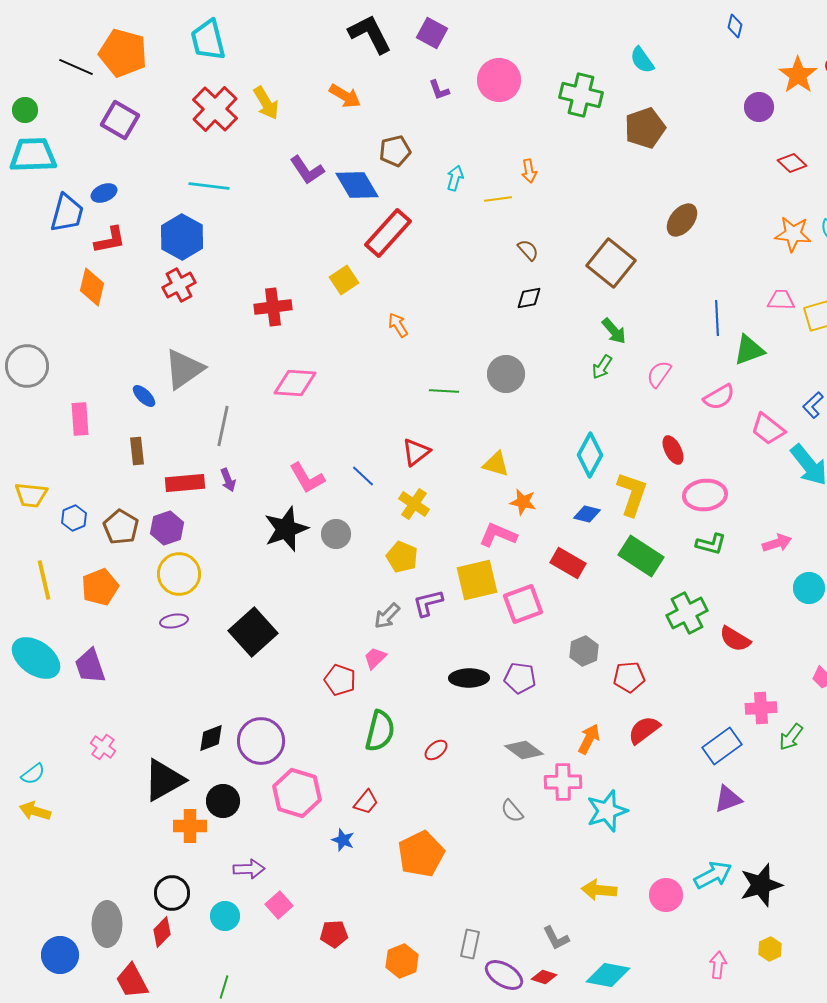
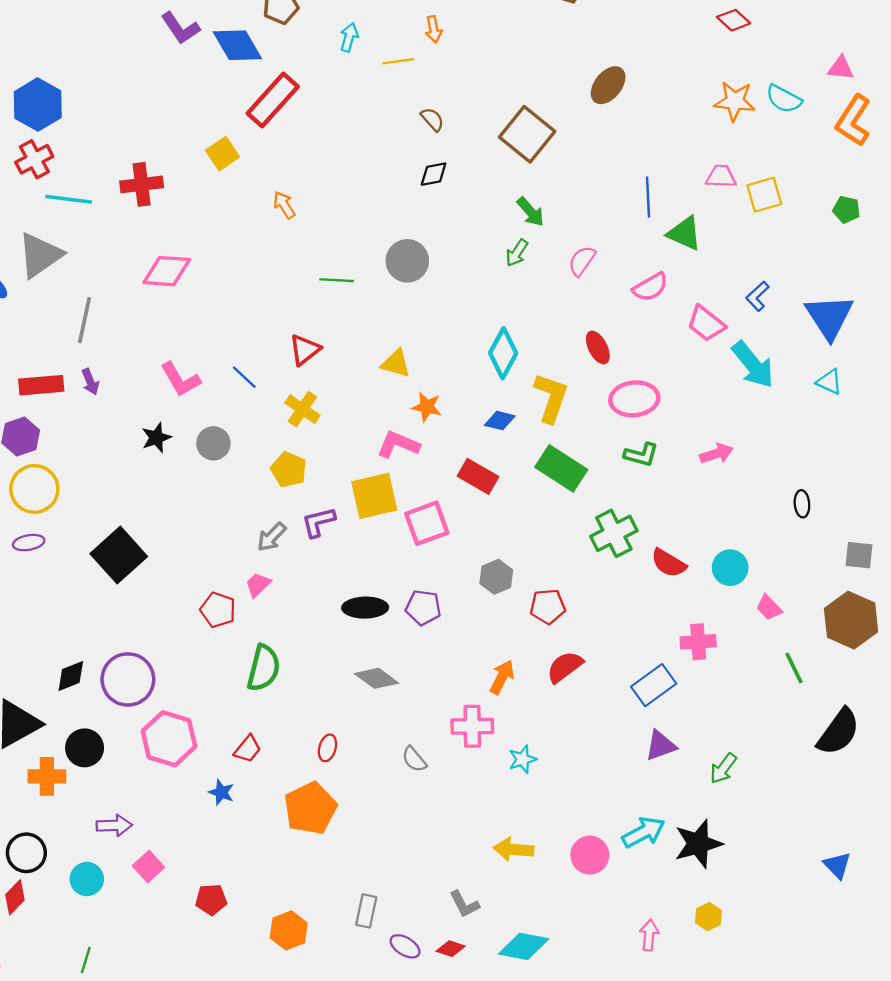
cyan line: (209, 186) -> (69, 199), moved
green triangle: (749, 350) -> (684, 233), turned 44
black star: (286, 529) -> (156, 438), size x0.6
cyan circle: (809, 588) -> (730, 568), moved
green arrow: (791, 737) -> (723, 768), moved
red ellipse: (436, 750) -> (327, 748), moved, turned -35
gray diamond: (524, 750) -> (377, 678), moved
cyan star: (607, 811) -> (523, 759), size x0.6
purple ellipse: (504, 975) -> (405, 946), size x0.7

